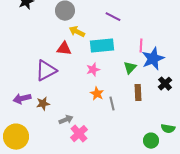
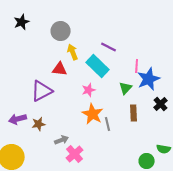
purple line: (113, 17) -> (109, 47), moved
yellow arrow: (77, 32) -> (73, 52), turned 42
cyan rectangle: (102, 46) -> (98, 66), turned 50
orange star: (97, 94) -> (93, 114), size x1.5

